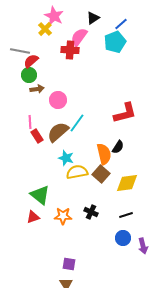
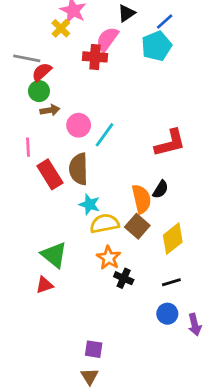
pink line: (30, 122) -> (28, 147), moved
cyan line: (77, 123) -> (105, 135), moved
brown semicircle: (58, 132) -> (79, 169), turned -50
red rectangle: (37, 136) -> (50, 174), size x1.5
yellow diamond: (127, 183) -> (173, 239), turned -30
orange star: (63, 216) -> (109, 258), moved, turned 30

